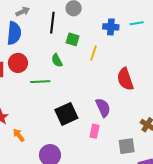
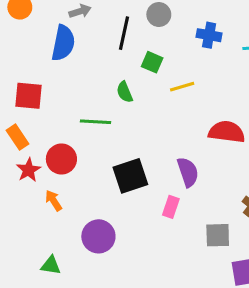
blue cross: (111, 27) -> (209, 35), moved
yellow line: (93, 53) -> (182, 87), turned 49
red circle: (18, 63) -> (61, 159), moved
red semicircle: (125, 79) -> (227, 132), turned 110

